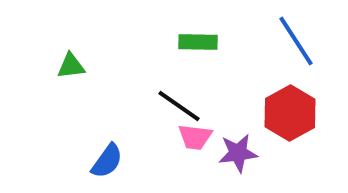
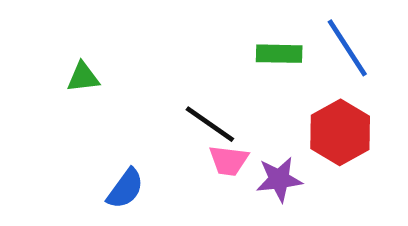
green rectangle: (198, 42) -> (279, 54), moved

